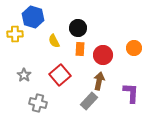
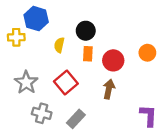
yellow semicircle: (54, 41) -> (59, 45), turned 40
gray star: (24, 75) -> (26, 82), size x1.5
purple L-shape: (131, 93) -> (149, 116), moved
gray rectangle: (89, 101) -> (76, 119), moved

